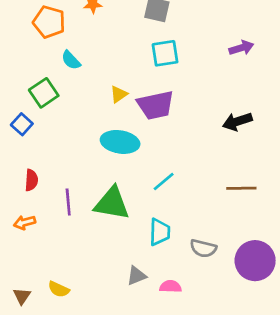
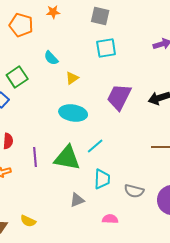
cyan semicircle: (71, 60) -> (51, 58), moved
purple trapezoid: (155, 105) -> (119, 97), moved, turned 128
cyan line: (164, 182) -> (95, 146), moved
gray triangle: (136, 276) -> (77, 200), moved

